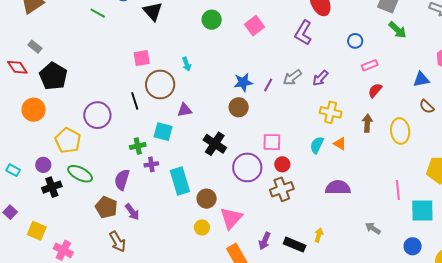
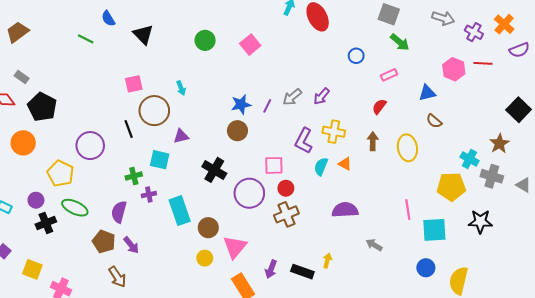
purple L-shape: (303, 33) -> (304, 141), moved
pink rectangle: (370, 65) -> (389, 75), moved
gray arrow: (373, 228) -> (374, 245), moved

